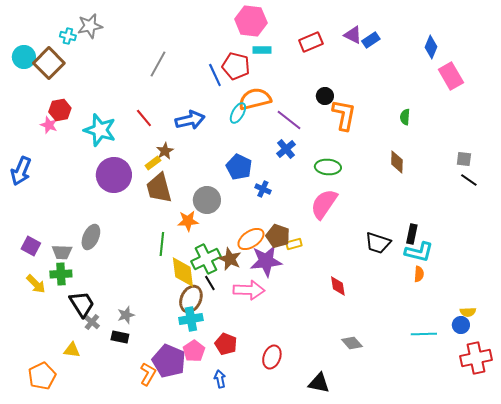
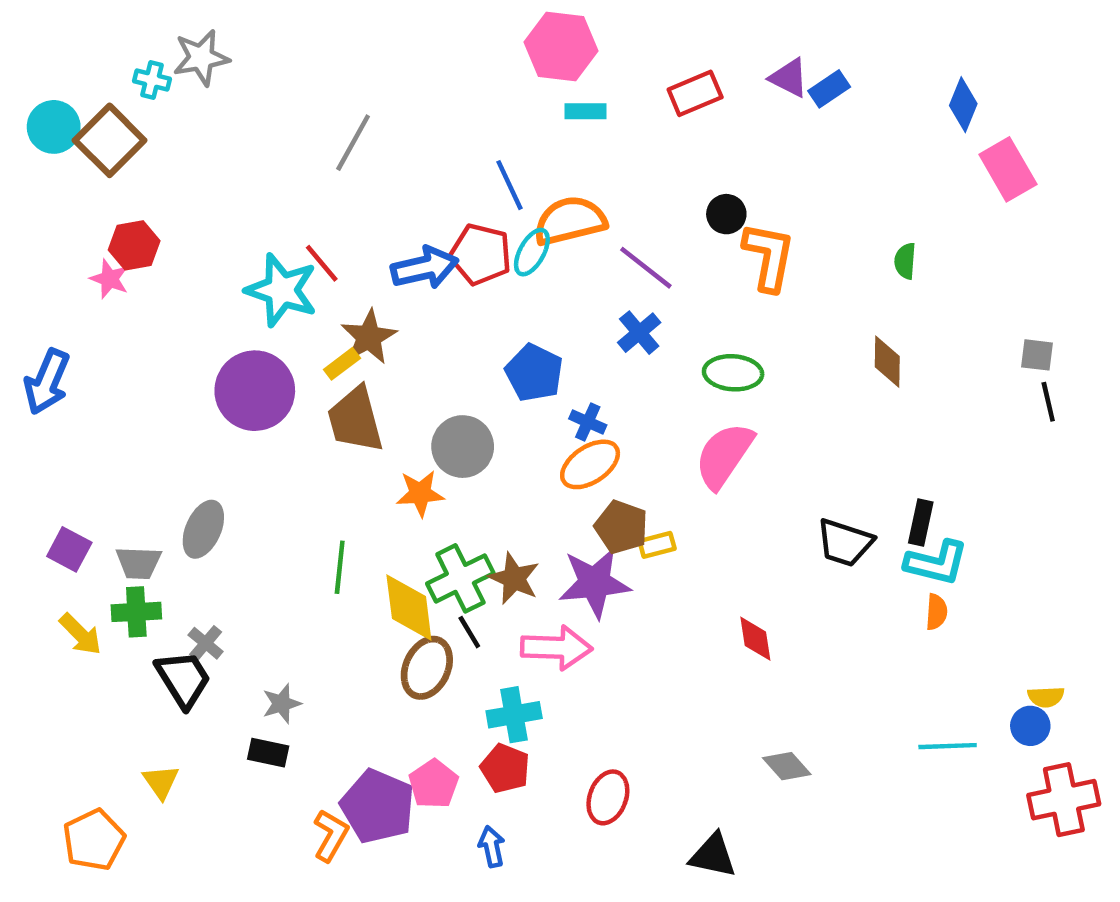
red pentagon: (236, 66) -> (481, 254), moved
blue line: (215, 75) -> (510, 185), moved
cyan star: (100, 130) -> (282, 290), moved
brown star: (165, 151) -> (369, 337), size x1.4
black line: (469, 180) -> (1048, 402), turned 42
orange ellipse: (251, 239) -> (590, 464), moved
green line: (162, 244) -> (340, 567), moved
cyan cross: (191, 319) -> (514, 715), moved
gray cross: (92, 322) -> (206, 643), moved
yellow triangle: (72, 350) -> (161, 782), turned 48

